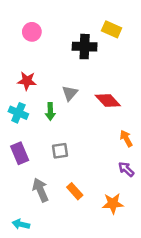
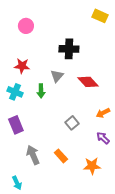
yellow rectangle: (112, 29) -> (100, 16), moved
black cross: (85, 47) -> (69, 49), moved
orange arrow: (126, 139) -> (103, 113), turned -88
gray square: (60, 151) -> (72, 123), moved, turned -32
cyan arrow: (21, 224) -> (17, 183), turned -128

